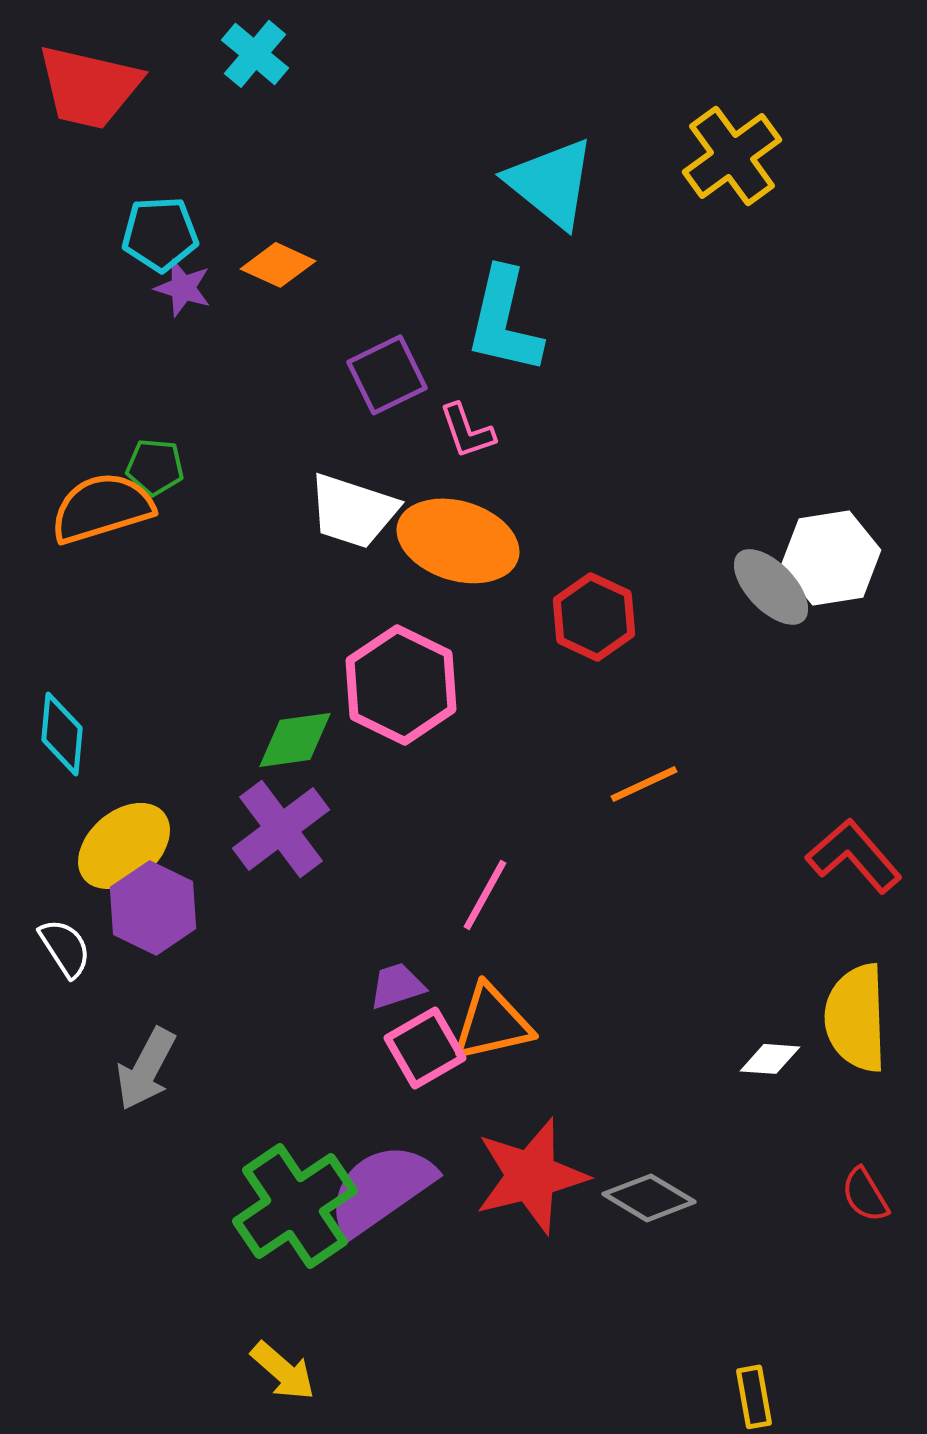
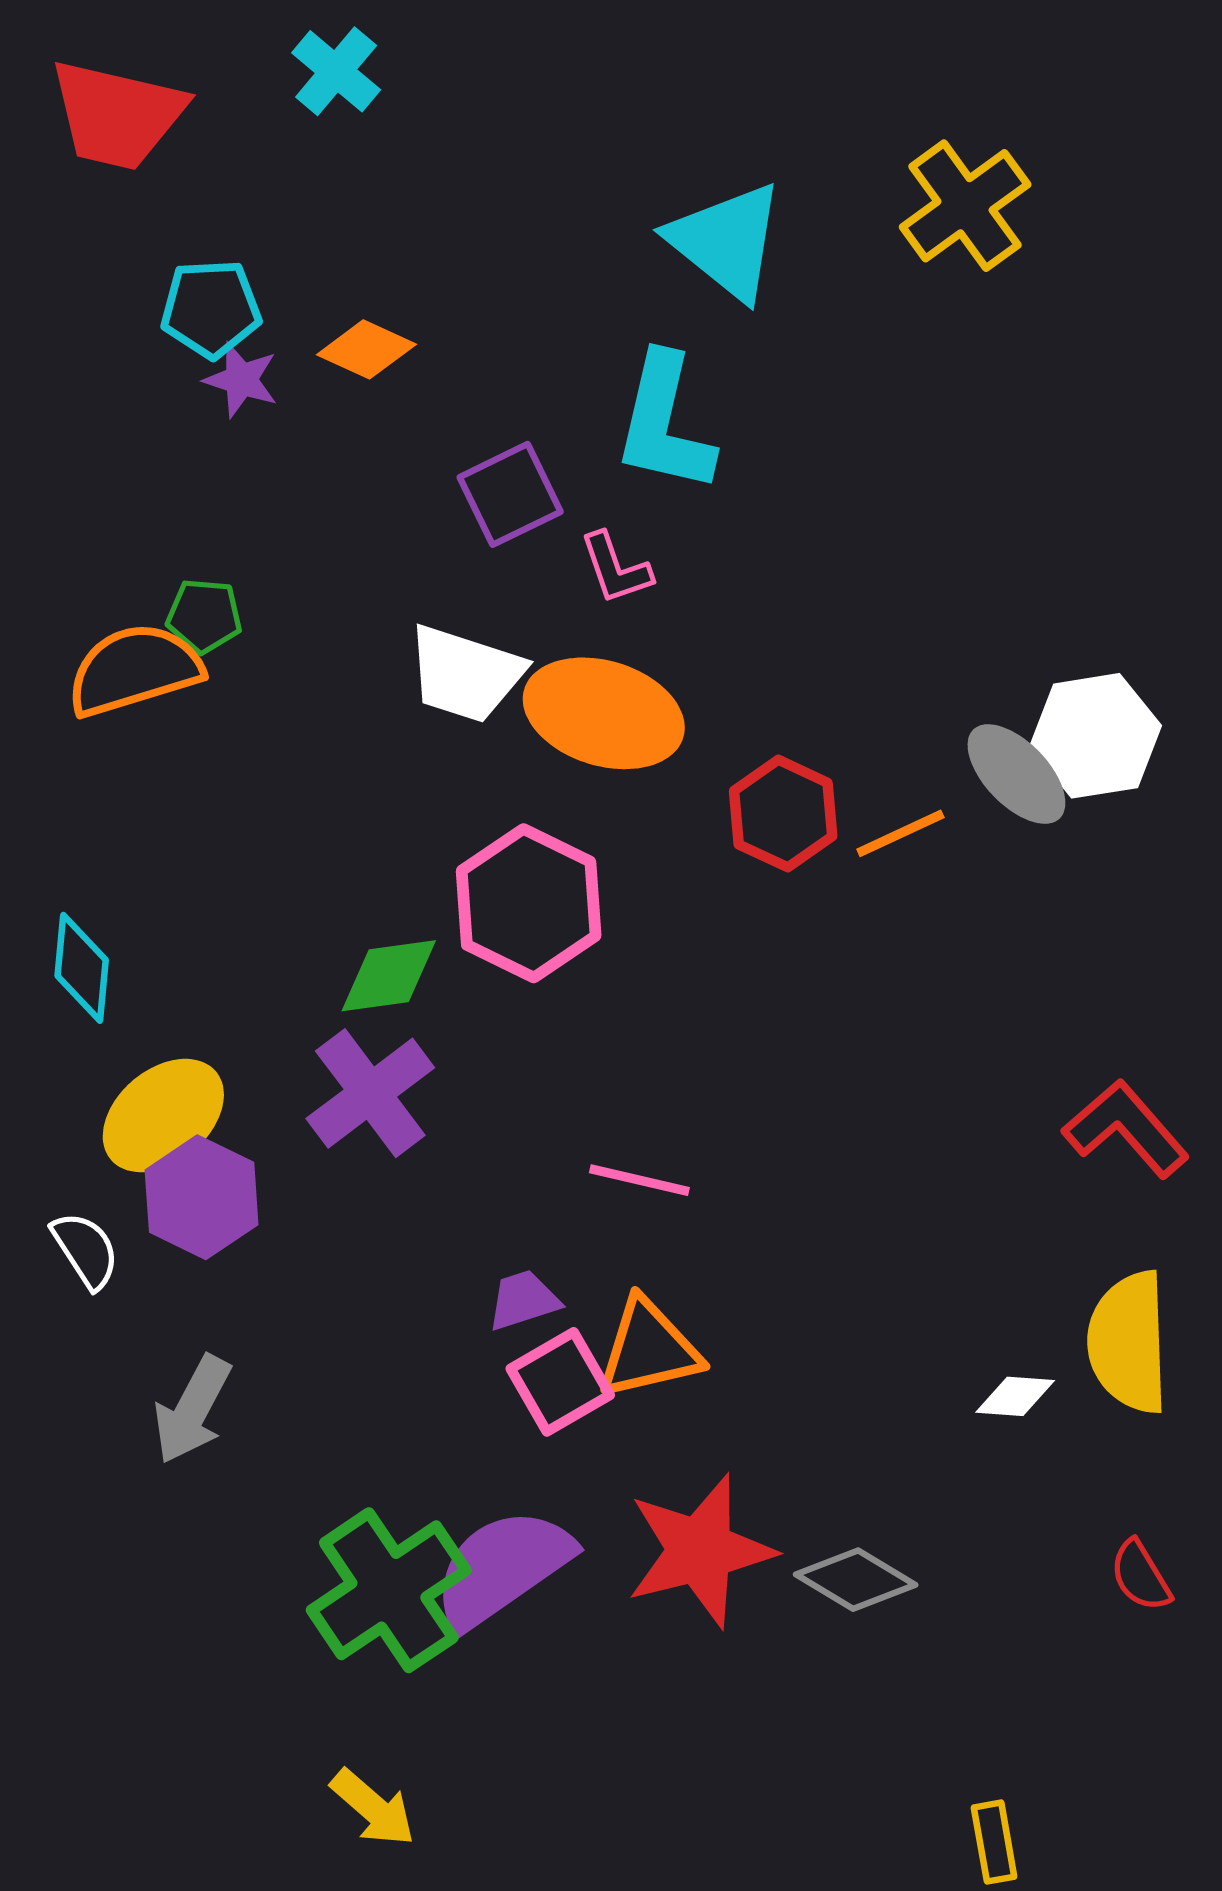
orange line: (644, 784) -> (900, 833), moved
pink line: (485, 895) -> (639, 1180), turned 74

